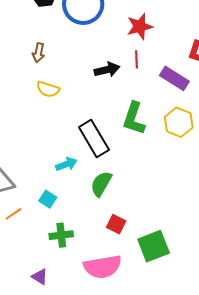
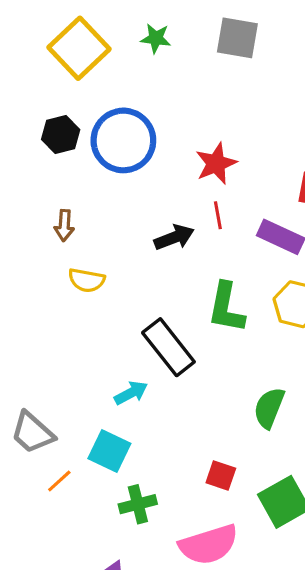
green semicircle: (101, 184) -> (269, 408), moved
cyan square: (48, 199) -> (109, 451), size x1.5

